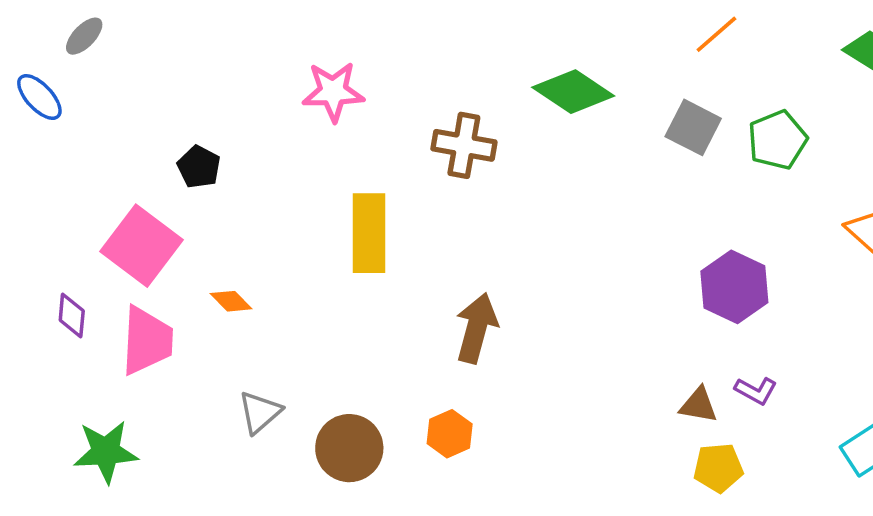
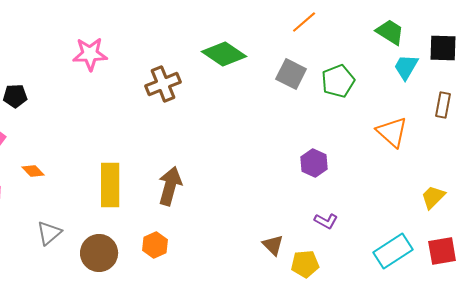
brown cross: (464, 145) -> (163, 84), turned -32
black pentagon: (199, 167) -> (15, 96), turned -30
yellow rectangle: (369, 233) -> (110, 185), moved
purple hexagon: (734, 287) -> (314, 163), size x0.7
brown triangle: (699, 405) -> (273, 245), moved, turned 35

